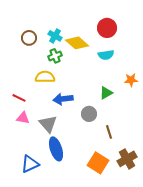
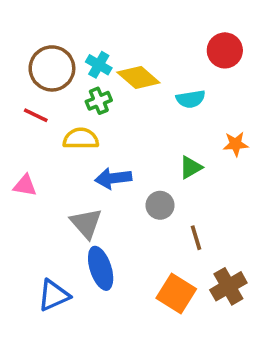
red circle: (107, 28) -> (225, 50), moved
brown circle: (29, 38) -> (52, 68), size x1.6
red line: (19, 98) -> (36, 115), moved
pink triangle: (23, 118) -> (25, 185), moved

